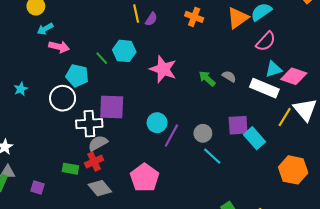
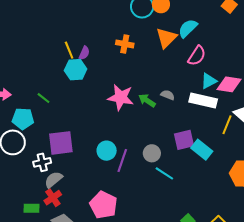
cyan hexagon: (124, 51) -> (76, 70), moved
pink star: (163, 69) -> (121, 97), moved
white cross: (89, 124) -> (42, 162), size x0.7

